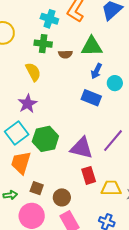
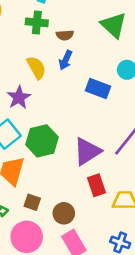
green triangle: (92, 46) -> (114, 25), moved, turned 45
blue arrow: (96, 71) -> (65, 60), moved
yellow semicircle: (33, 72) -> (36, 68), moved
purple triangle: (82, 148) -> (87, 151), turned -45

